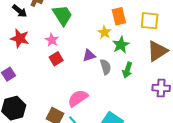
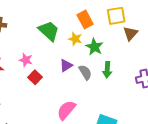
green trapezoid: (62, 15) -> (49, 31), moved
brown triangle: (157, 51) -> (130, 33), moved, size x0.7

